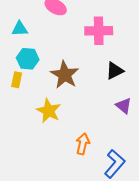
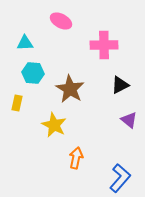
yellow rectangle: (17, 80) -> (17, 103), moved
orange arrow: (83, 144) -> (76, 158), moved

